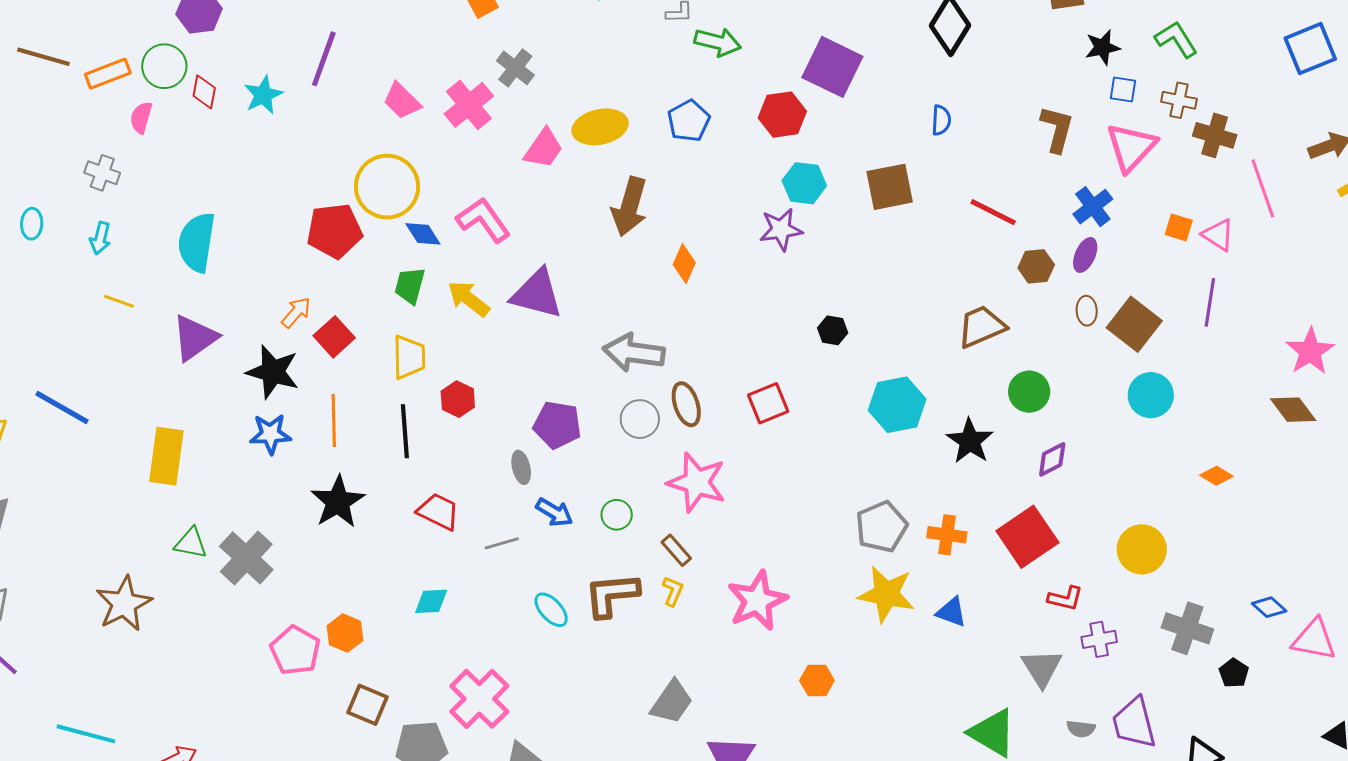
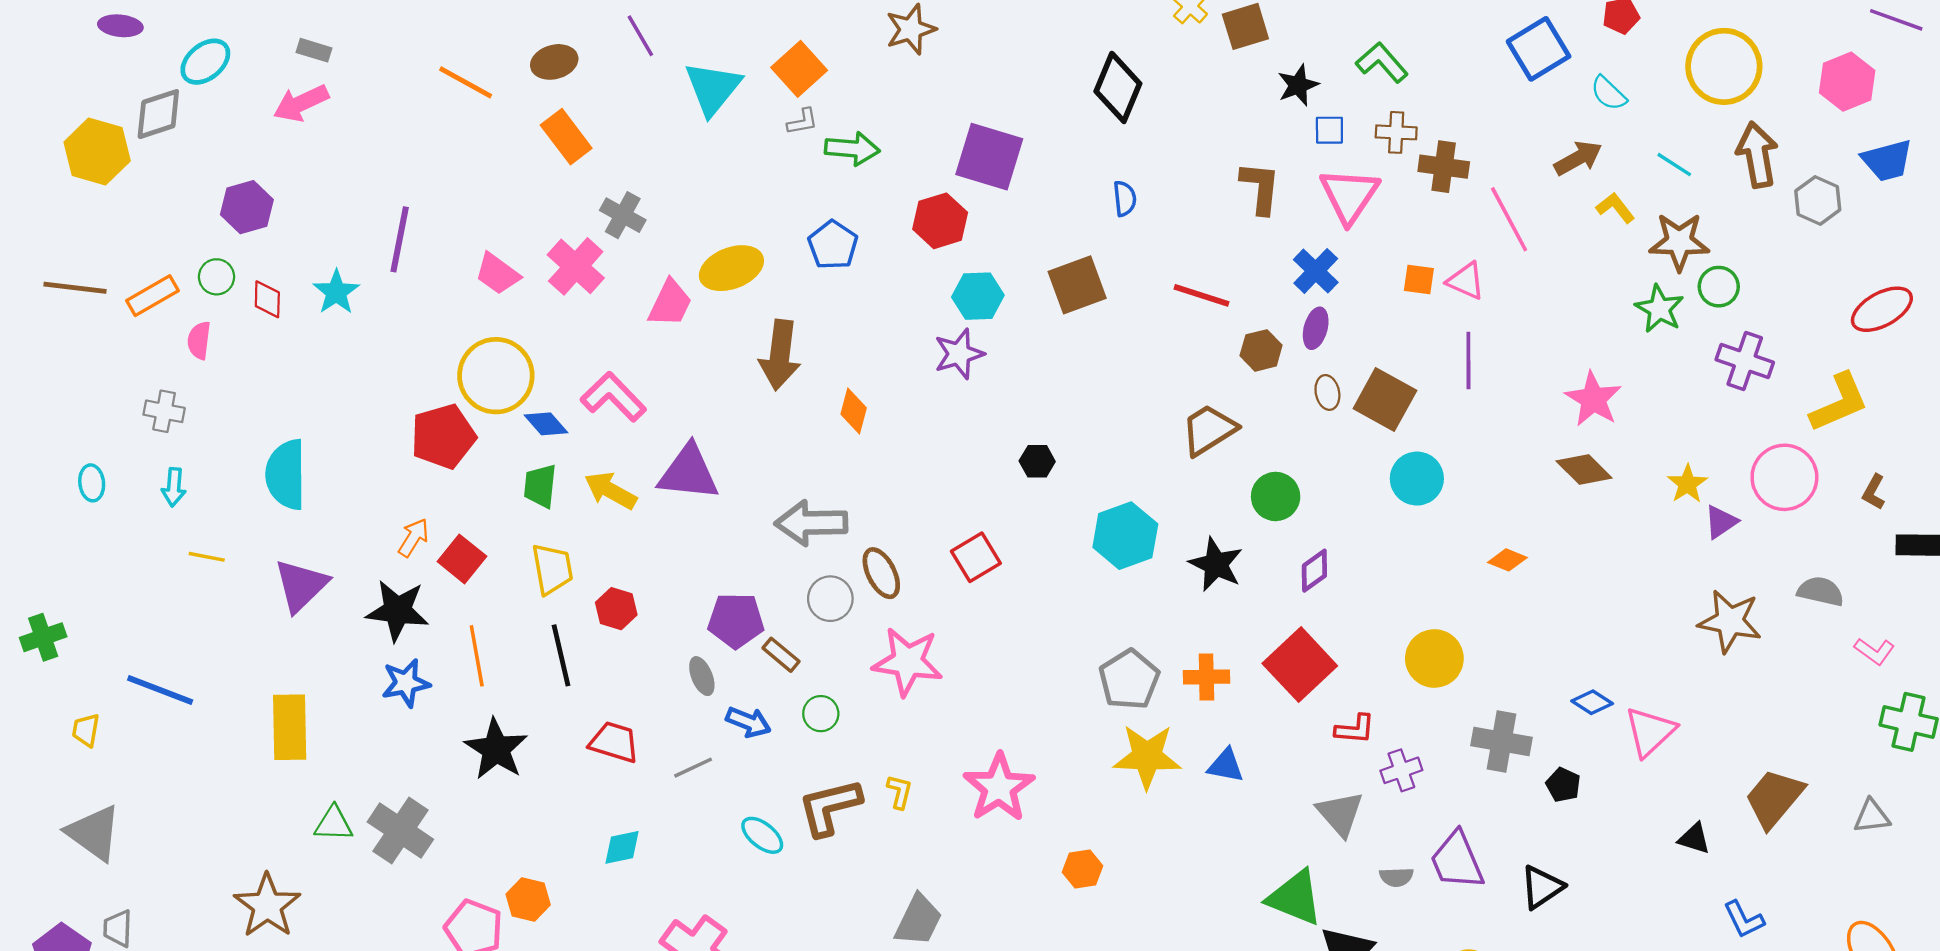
green circle: (164, 66) -> (217, 277), size x0.7
brown rectangle: (676, 550) -> (781, 655), moved
pink triangle: (1314, 640) -> (1650, 732), turned -45

